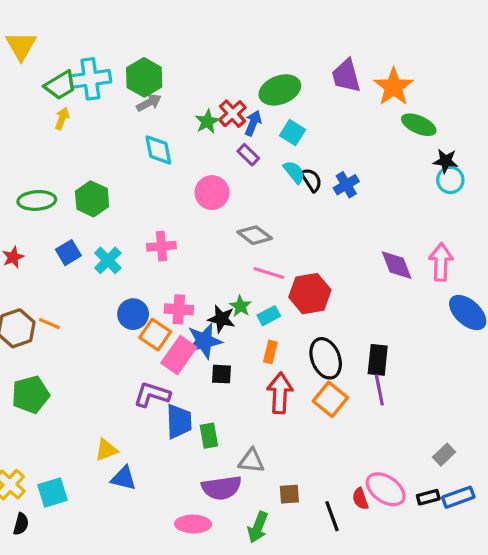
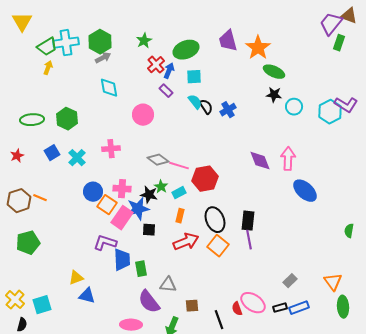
green star: (207, 122) -> (144, 41), moved
cyan square: (292, 133) -> (194, 77), turned -35
black star: (446, 161) -> (274, 95), moved
gray diamond: (255, 235) -> (158, 160), moved
red arrow: (280, 393) -> (186, 242), turned 65
purple semicircle: (221, 488) -> (149, 302), turned 60

